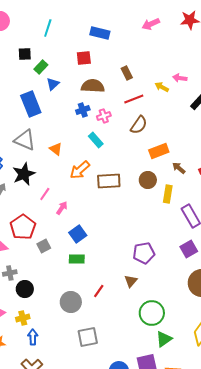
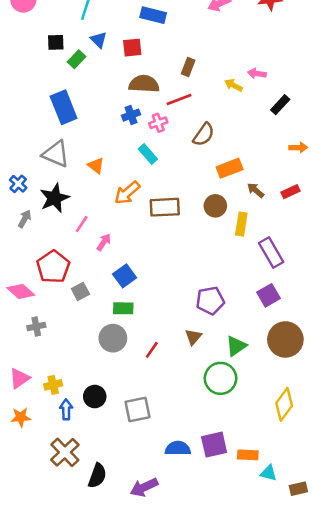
brown rectangle: (127, 73) -> (188, 67), turned 48
blue triangle: (53, 84) -> (99, 40), moved, turned -32
red line: (134, 99) -> (179, 99), moved
black circle: (25, 289) -> (95, 397), moved
gray circle: (71, 302) -> (113, 338), moved
green triangle: (164, 339) -> (236, 346), moved

